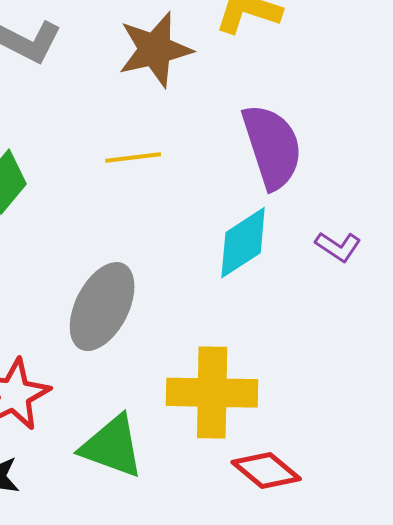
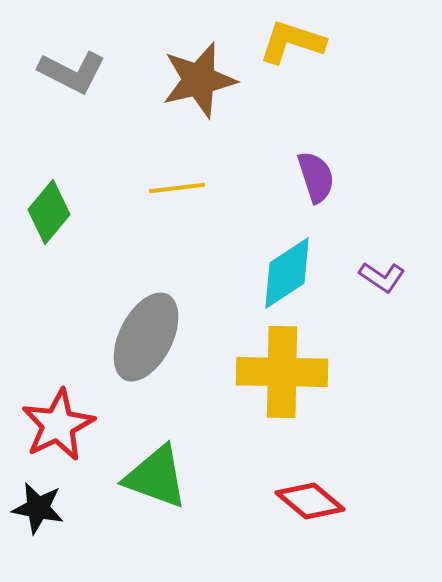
purple semicircle: (272, 147) -> (316, 177), size x0.6
yellow cross: (212, 393) -> (282, 372), moved

